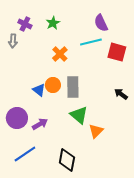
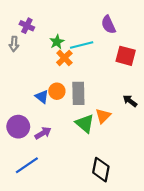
green star: (53, 23) -> (57, 42), moved
cyan line: (91, 42) -> (82, 45), moved
orange triangle: (96, 131) -> (103, 116), moved
black diamond: (67, 160) -> (101, 170), moved

